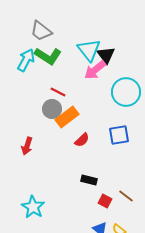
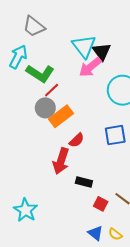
green L-shape: (48, 56) -> (40, 73), moved
red line: (58, 92) -> (52, 90), turned -70
red arrow: (27, 146) -> (61, 161), moved, size x1.4

